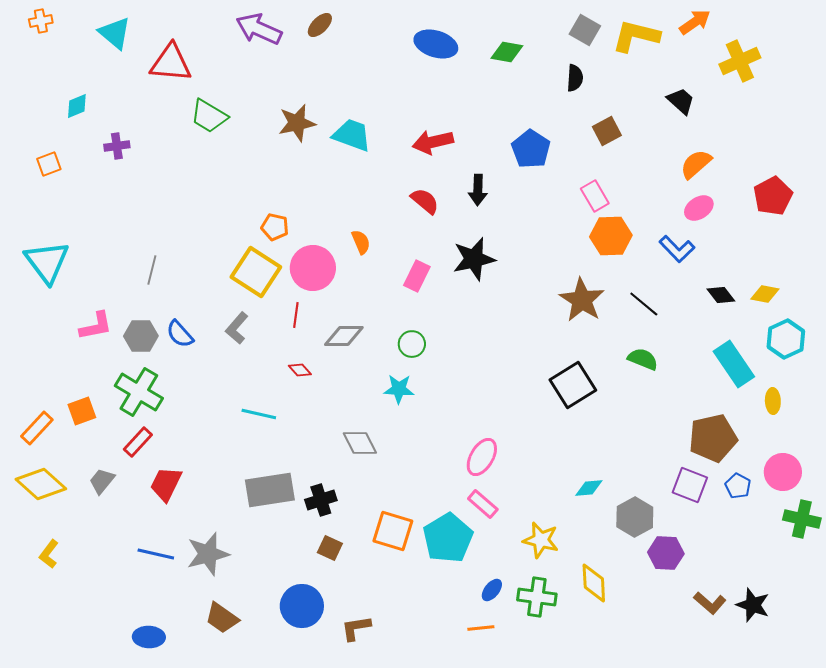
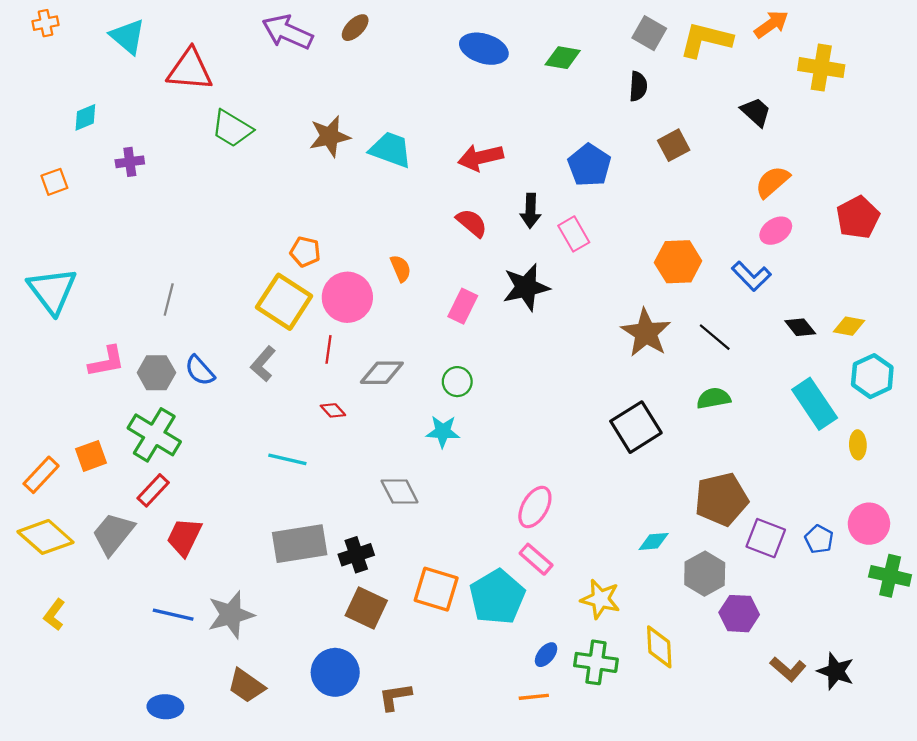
yellow cross: (740, 61) -> (821, 68), turned 33
pink rectangle: (595, 196) -> (574, 234), moved
green semicircle: (643, 359) -> (714, 398), turned -32
brown pentagon: (713, 438) -> (721, 499), moved
gray trapezoid: (102, 481) -> (113, 534), size x1.5
brown square: (330, 548) -> (366, 608), size x1.5

